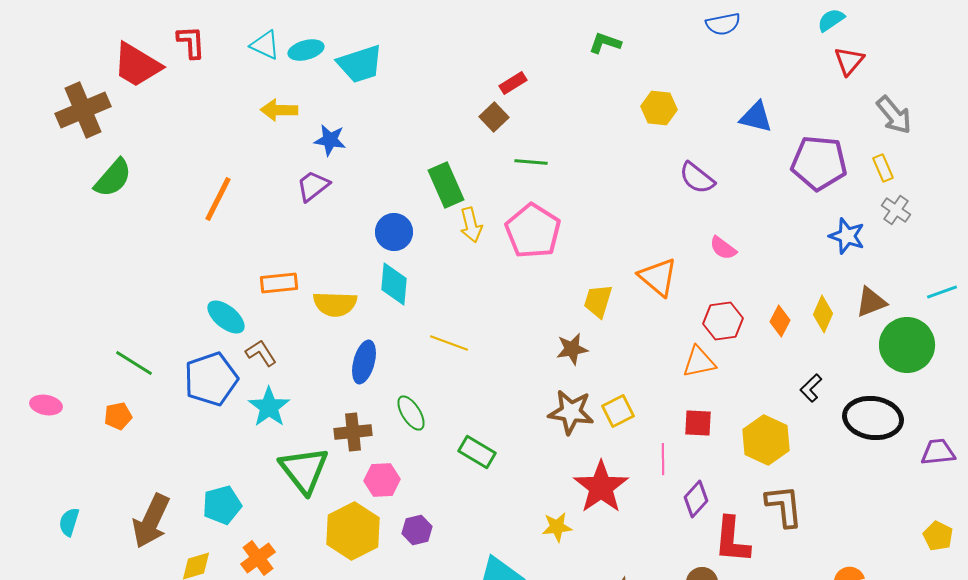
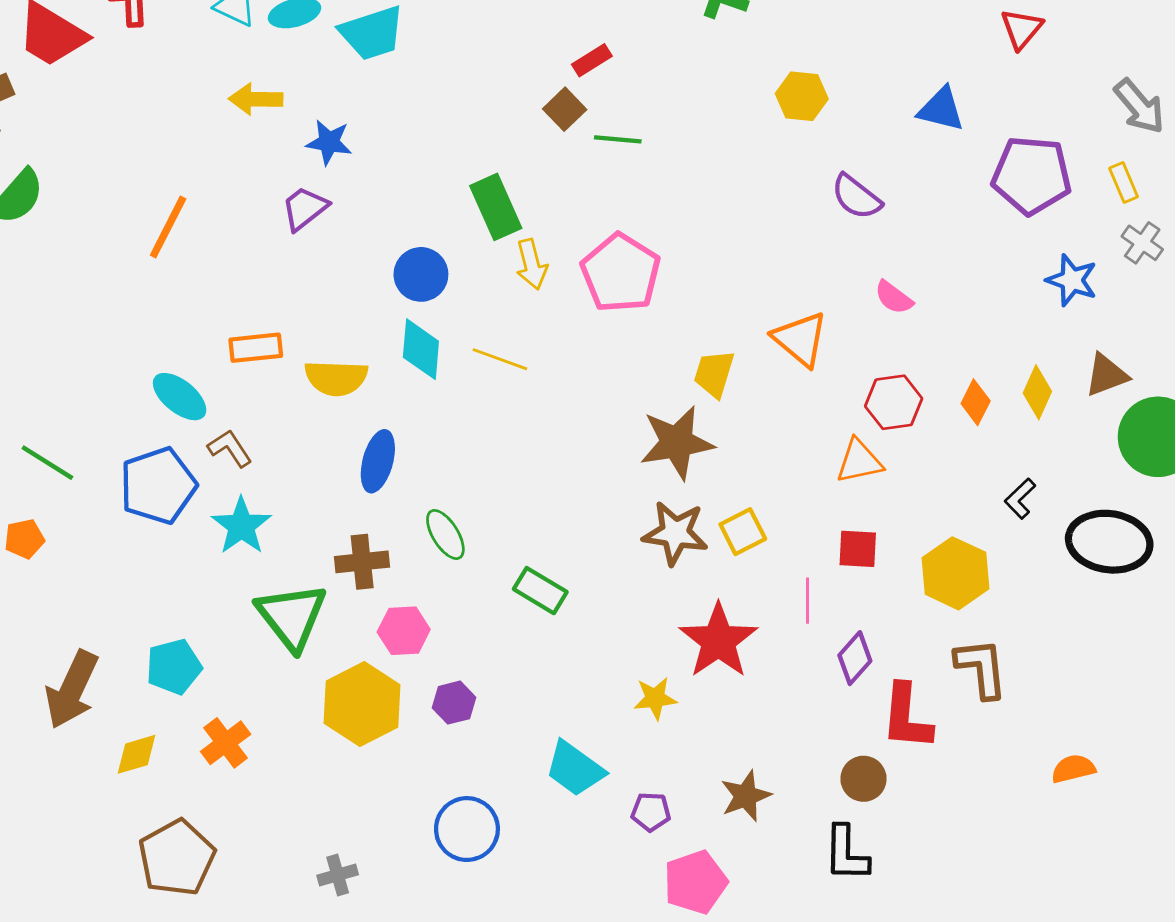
red triangle: (849, 61) -> (1022, 29), moved
green line: (531, 162) -> (618, 139), moved
yellow line: (449, 343) -> (500, 359), moved
brown star: (572, 349) -> (677, 443), size x1.6

